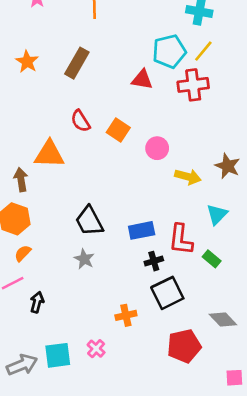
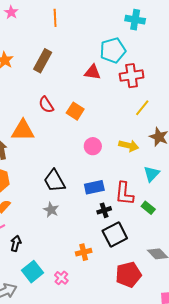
yellow line: (203, 51) -> (142, 108), moved
pink circle: (157, 148) -> (93, 146), moved
cyan square: (58, 355) -> (32, 272), moved, turned -30

